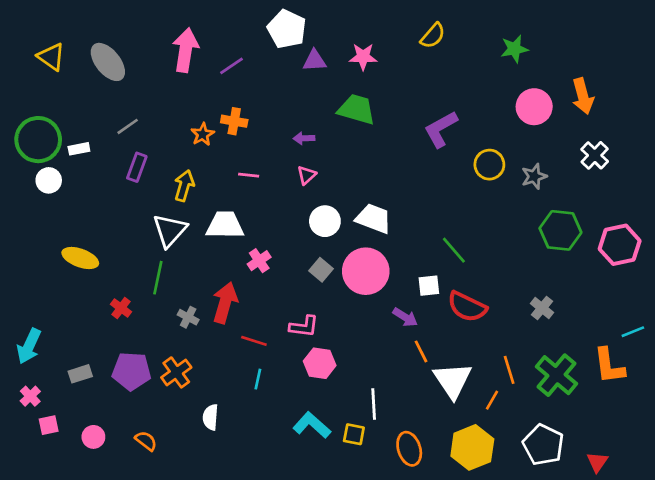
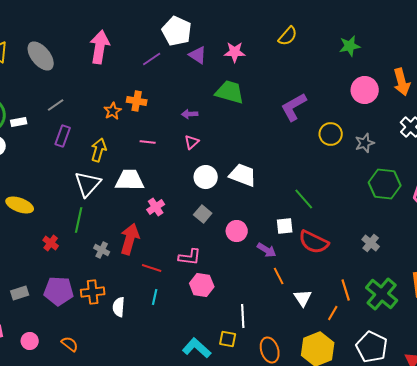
purple triangle: (314, 61) -> (198, 55), turned 36
purple line: (232, 66) -> (152, 59), moved
pink circle: (366, 271) -> (237, 231), moved, size x0.6
orange cross: (176, 372) -> (93, 292), turned 30
white triangle: (453, 380) -> (303, 298), size x0.6
white semicircle: (210, 417) -> (119, 307), moved
cyan L-shape: (312, 425) -> (197, 348), moved

